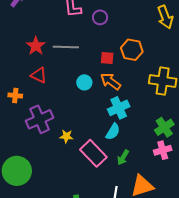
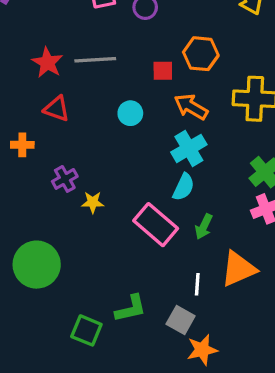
orange arrow: (110, 81) -> (191, 107), moved
purple cross: (40, 119) -> (65, 179), size x0.6
yellow star: (66, 136) -> (93, 202), moved

